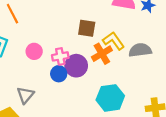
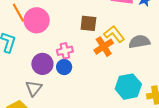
pink circle: (34, 51) -> (37, 20), moved, size x1.6
purple circle: (76, 66) -> (42, 64), moved
cyan hexagon: (110, 98) -> (128, 87), moved

